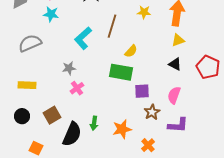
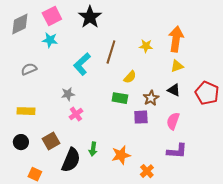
yellow star: (144, 12) -> (146, 46), moved
gray semicircle: (30, 43) -> (29, 69), size x0.7
green rectangle: (121, 72) -> (120, 98), size x0.7
brown star: (152, 112) -> (151, 98), moved

